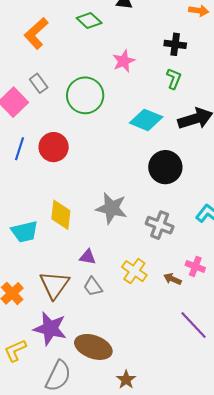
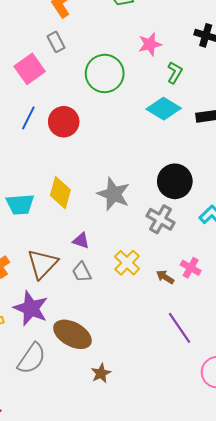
green L-shape: (174, 79) -> (175, 73), moved
gray rectangle: (39, 83) -> (56, 42), moved
black circle: (165, 167) -> (175, 181), moved

